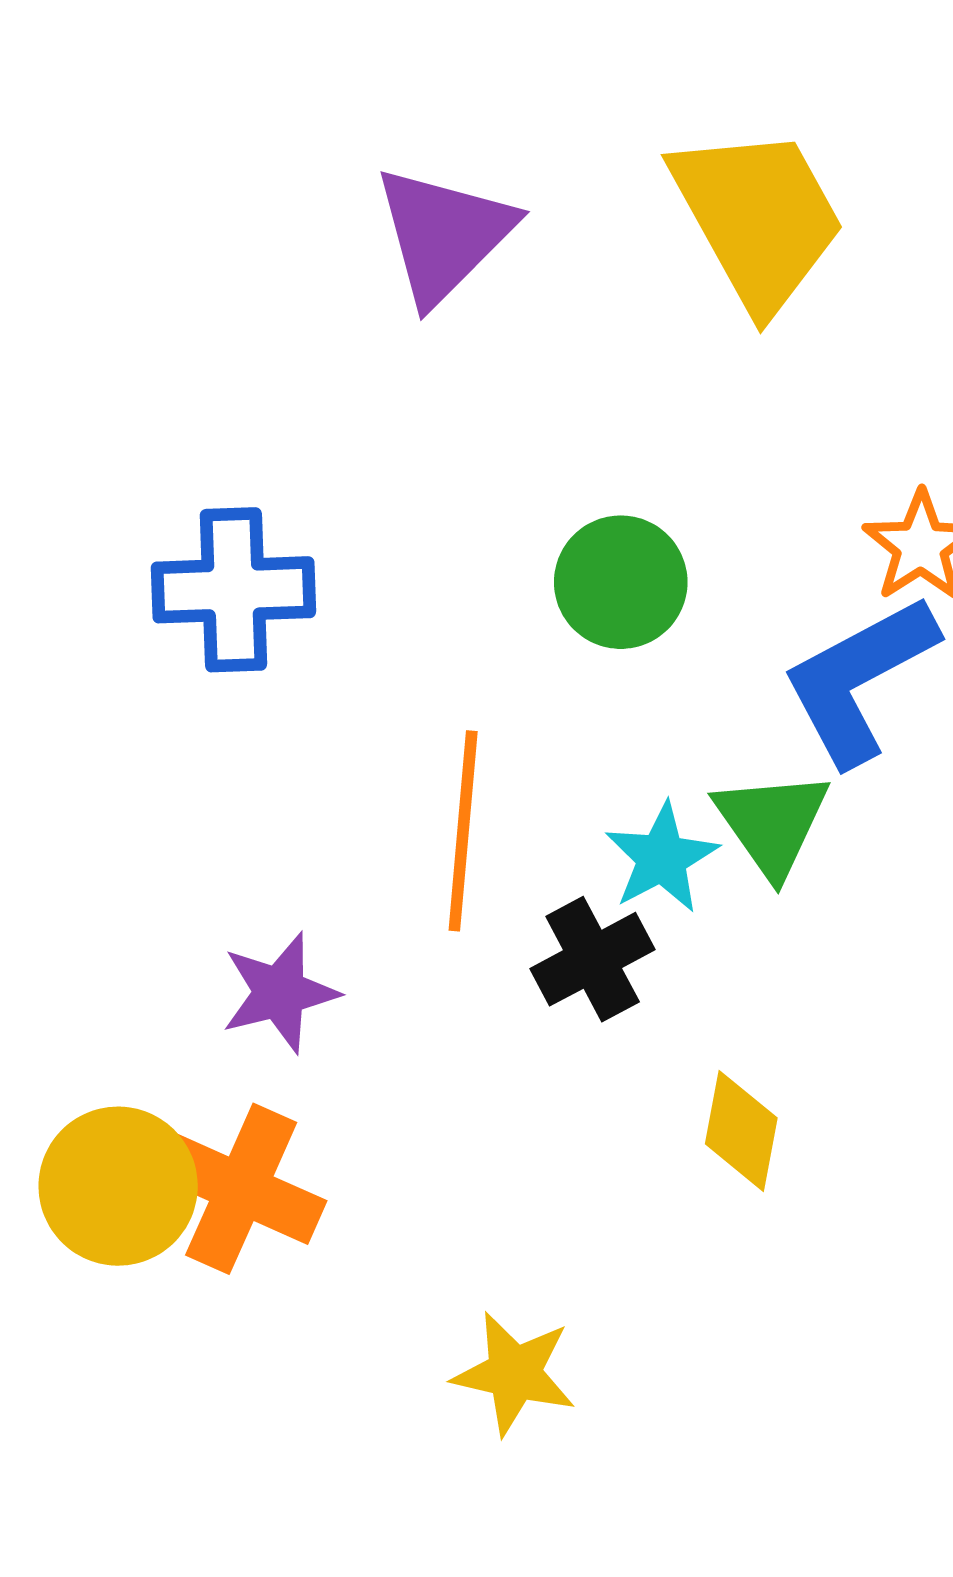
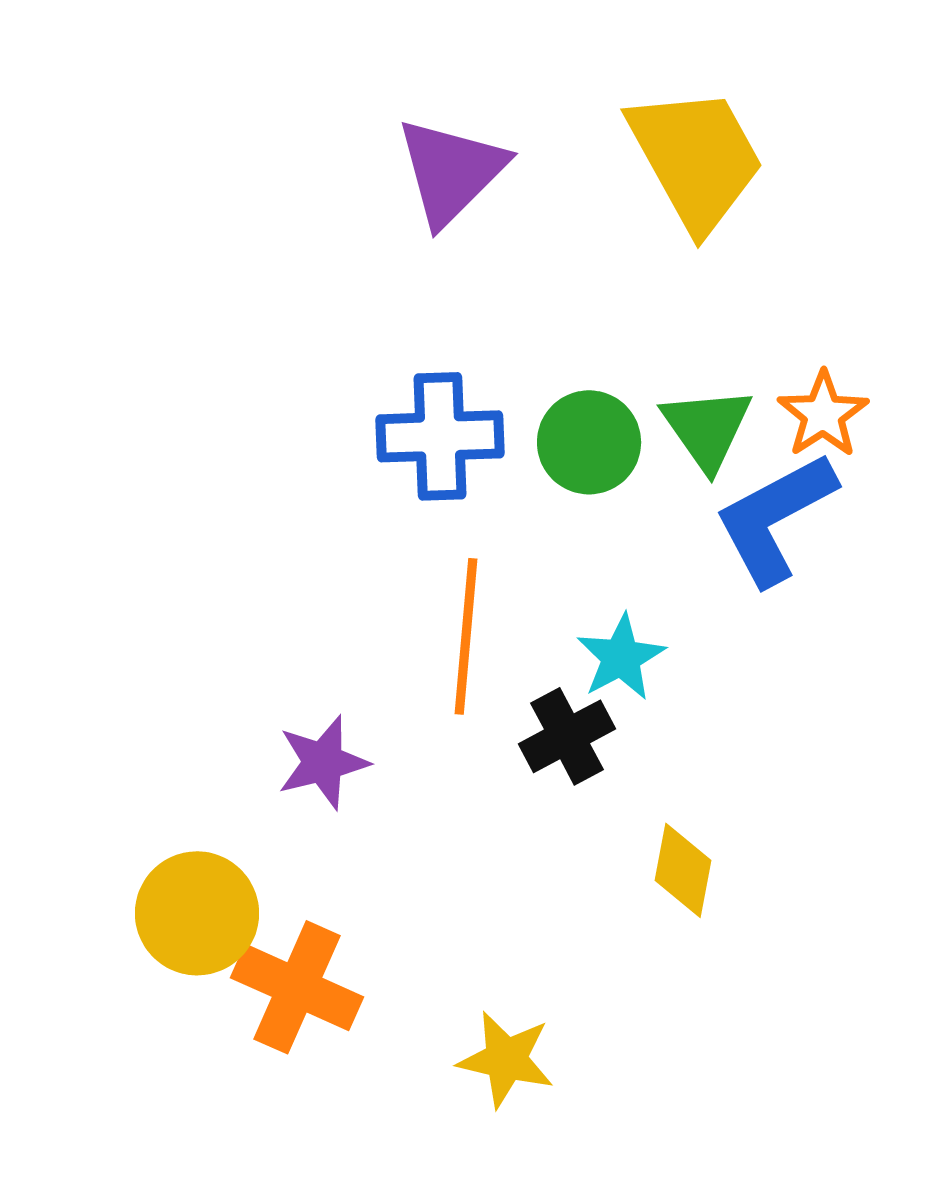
blue cross: (233, 590) -> (440, 436), moved
green triangle: (772, 823) -> (707, 428), moved
orange cross: (241, 1189) -> (297, 987), moved

